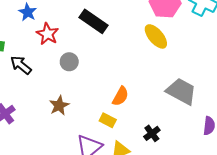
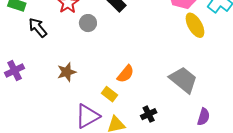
yellow ellipse: (156, 36) -> (195, 25), moved
gray circle: (69, 62) -> (88, 23), moved

